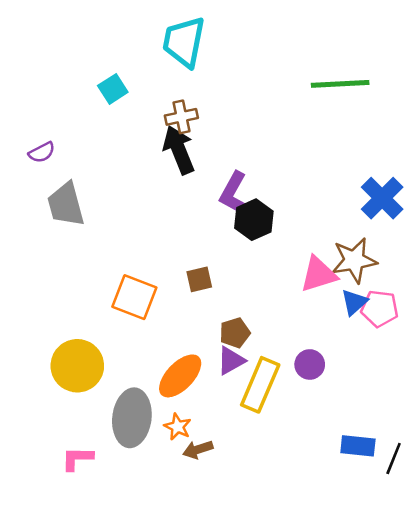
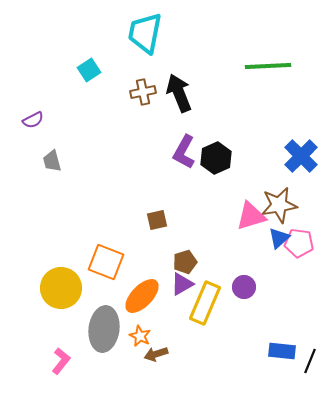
black arrow: (179, 150) -> (179, 93), moved
gray trapezoid: (66, 204) -> (52, 161), size x0.6
black hexagon: (254, 220) -> (216, 158), moved
orange square: (134, 297) -> (106, 262), moved
pink L-shape: (77, 458) -> (61, 361), turned 128

